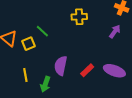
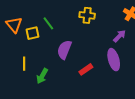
purple semicircle: (61, 66) -> (64, 50), moved
purple ellipse: (114, 71) -> (114, 60), moved, turned 45

